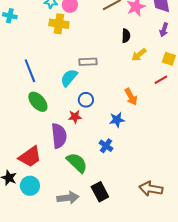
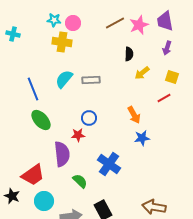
cyan semicircle: (69, 78) -> (64, 79), moved
blue star: (117, 120) -> (142, 138), moved
blue cross: (106, 146) -> (109, 164), size x1.6
green semicircle: (77, 163) -> (80, 181), size x0.7
cyan circle: (30, 186) -> (44, 201), moved

